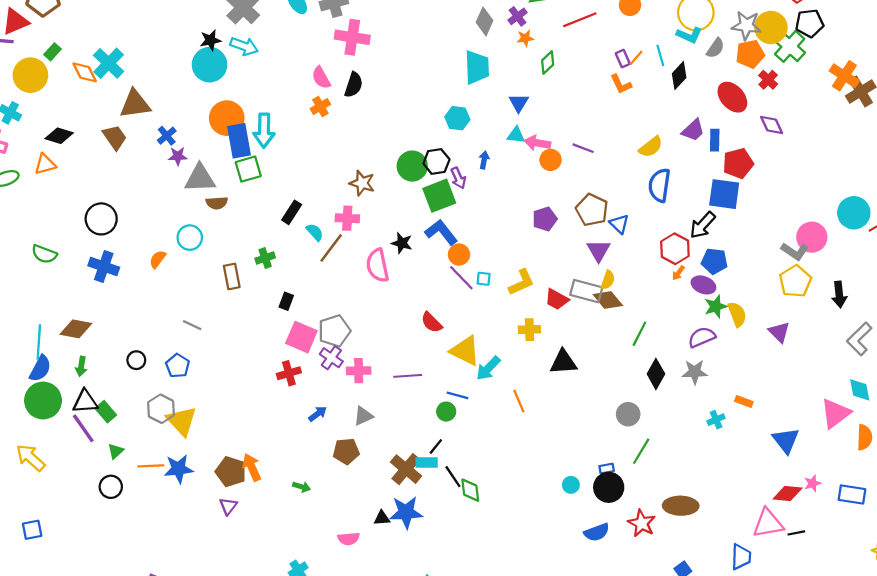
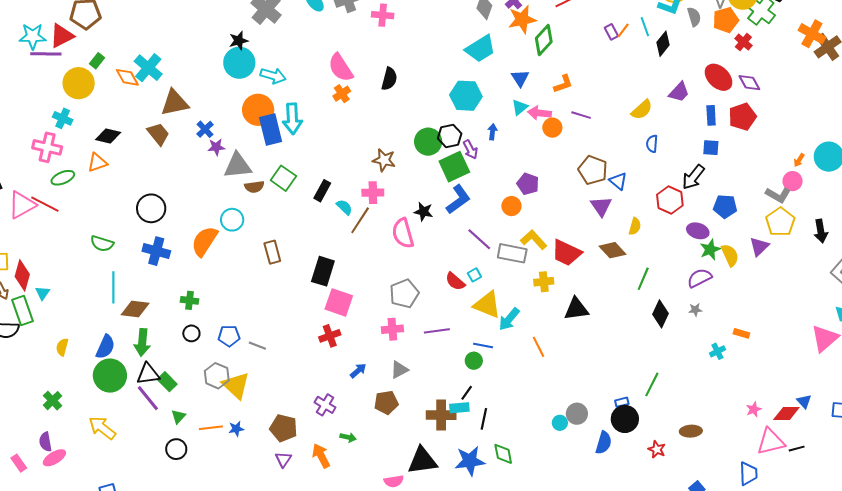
pink cross: (352, 37) -> (383, 15), moved, size x0.7
orange star: (525, 38) -> (522, 19), size x1.8
cyan arrow: (244, 46) -> (273, 76), moved
gray semicircle: (715, 48) -> (694, 17), turned -48
green diamond: (548, 62) -> (544, 40), size x1.4
cyan trapezoid: (477, 67) -> (480, 49), turned 64
pink semicircle: (321, 78) -> (341, 68), size x1.4
orange L-shape: (621, 84) -> (563, 84), moved, turned -80
black semicircle: (354, 85) -> (389, 79), moved
red ellipse: (732, 97) -> (719, 77), moved
cyan hexagon: (457, 118) -> (466, 96), size x1.4
cyan triangle: (516, 135) -> (520, 107), turned -42
blue rectangle: (715, 140) -> (711, 115), moved
red pentagon: (738, 163) -> (742, 117), moved
green square: (248, 169) -> (283, 178), moved, turned -35
blue semicircle: (659, 185) -> (652, 144), size x0.6
blue square: (724, 194) -> (711, 148), size x0.6
purple pentagon: (545, 219) -> (528, 184), moved, turned -30
blue L-shape: (441, 232) -> (458, 199), turned 96
pink circle: (812, 237) -> (793, 181), size x0.7
orange circle: (459, 255) -> (511, 206), moved
green cross: (265, 258) -> (189, 300), moved, turned 30
orange semicircle: (158, 259) -> (204, 241), size x1.8
blue pentagon: (714, 261) -> (725, 206), moved
orange arrow: (678, 273) -> (799, 160), moved
cyan square: (484, 279) -> (474, 275), moved, turned -32
yellow semicircle: (608, 280) -> (635, 226), moved
yellow L-shape: (521, 282) -> (534, 240), turned -104
gray rectangle: (586, 291) -> (512, 253), moved
red trapezoid: (557, 299) -> (566, 253), size x1.4
black rectangle: (286, 301) -> (323, 271), size x1.8
gray line: (192, 325) -> (257, 346), moved
gray pentagon: (334, 331) -> (404, 294), moved
purple triangle: (779, 332) -> (759, 247), moved, turned 35
cyan line: (39, 342) -> (113, 287), moved
purple cross: (331, 358) -> (325, 405), moved
green arrow: (81, 366) -> (142, 342), size x1.5
blue pentagon: (178, 366) -> (229, 336), turned -30
gray star: (695, 372) -> (695, 310), size x0.6
gray circle: (628, 414) -> (577, 414), moved
blue triangle: (786, 440) -> (804, 401), moved, size x0.6
orange arrow: (252, 467) -> (321, 456), moved
blue star: (179, 469) -> (236, 429), size x0.6
brown cross: (406, 469) -> (441, 415), turned -36
black line: (453, 477) -> (484, 419), turned 50
pink star: (813, 483) -> (754, 409), moved
cyan circle: (571, 485) -> (560, 423), moved
green diamond: (470, 490) -> (503, 454), moved
brown ellipse: (681, 506) -> (691, 431), size x0.7
blue star: (406, 512) -> (470, 461), moved
black triangle: (382, 518) -> (422, 461), size x2.0
red star: (642, 523) -> (657, 449), size x0.7
blue semicircle: (597, 532) -> (604, 443), moved, turned -50

